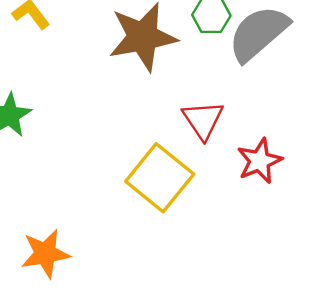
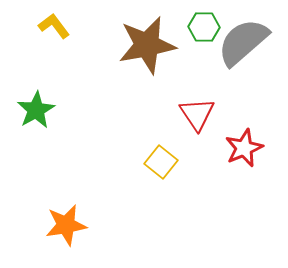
yellow square: (160, 178) -> (161, 162), size x0.6

